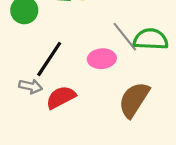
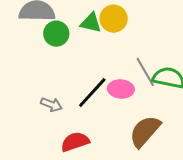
black line: (49, 59) -> (92, 92), moved
red semicircle: (61, 97) -> (75, 142), moved

